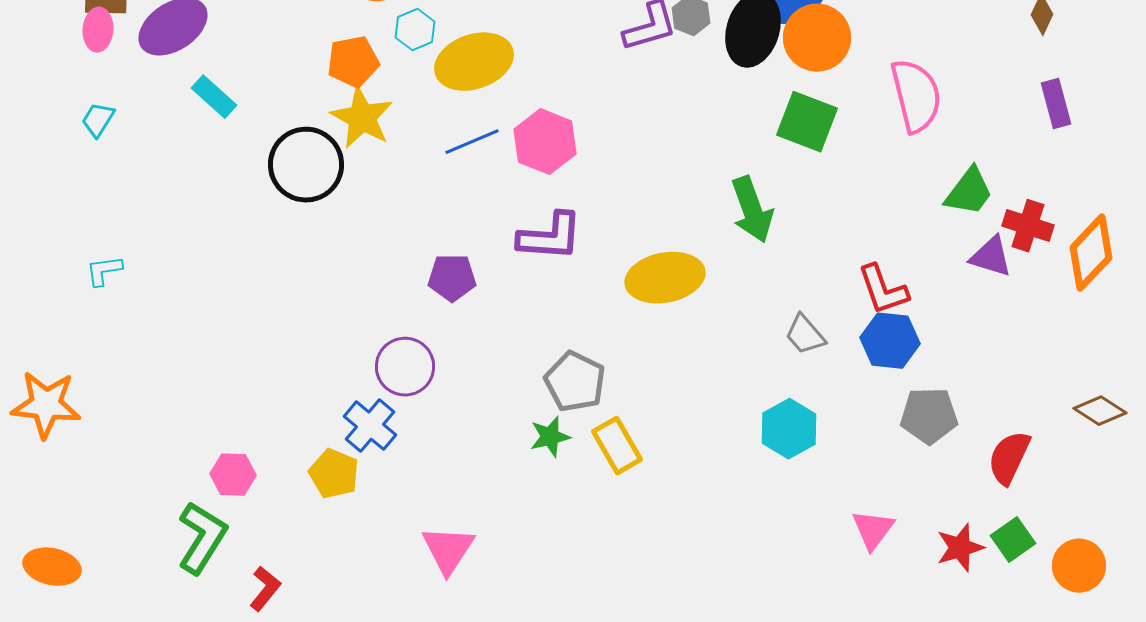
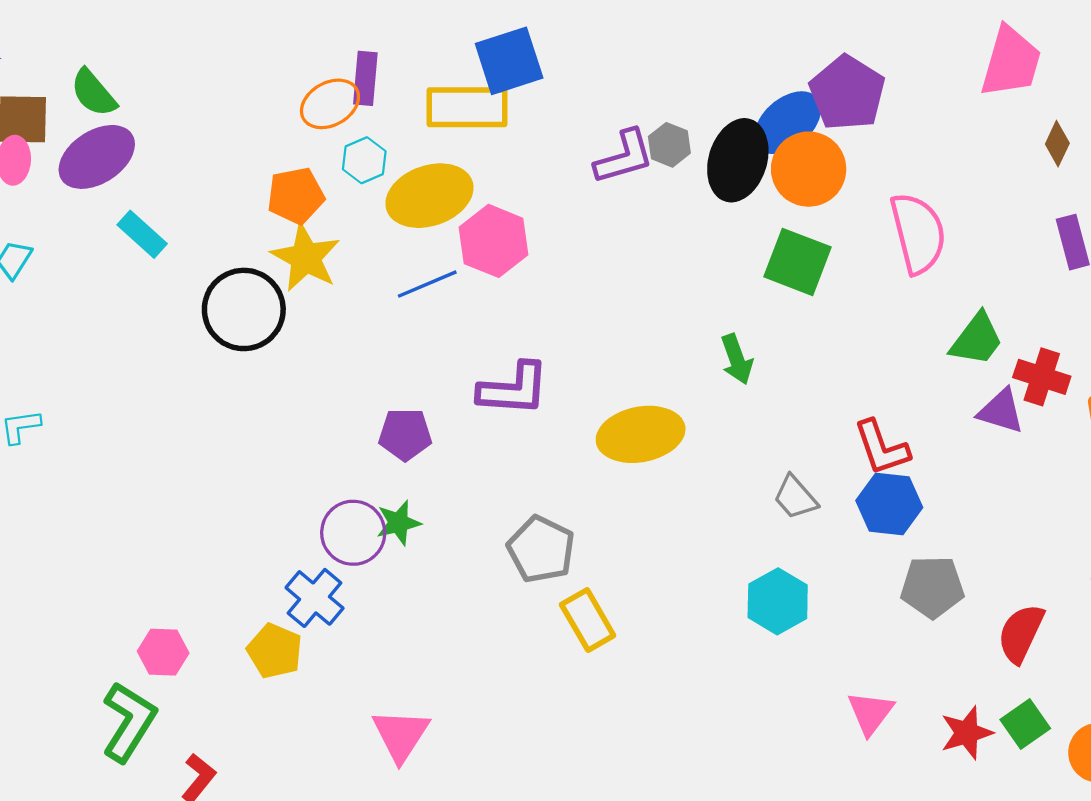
pink hexagon: (545, 142) -> (494, 241), moved
green arrow: (752, 210) -> (737, 359), size x0.7
green star: (550, 437) -> (399, 523), moved

